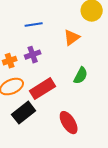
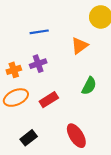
red rectangle: (43, 89) -> (49, 100), size x0.7
black rectangle: (24, 113) -> (29, 138), moved, size x0.7

